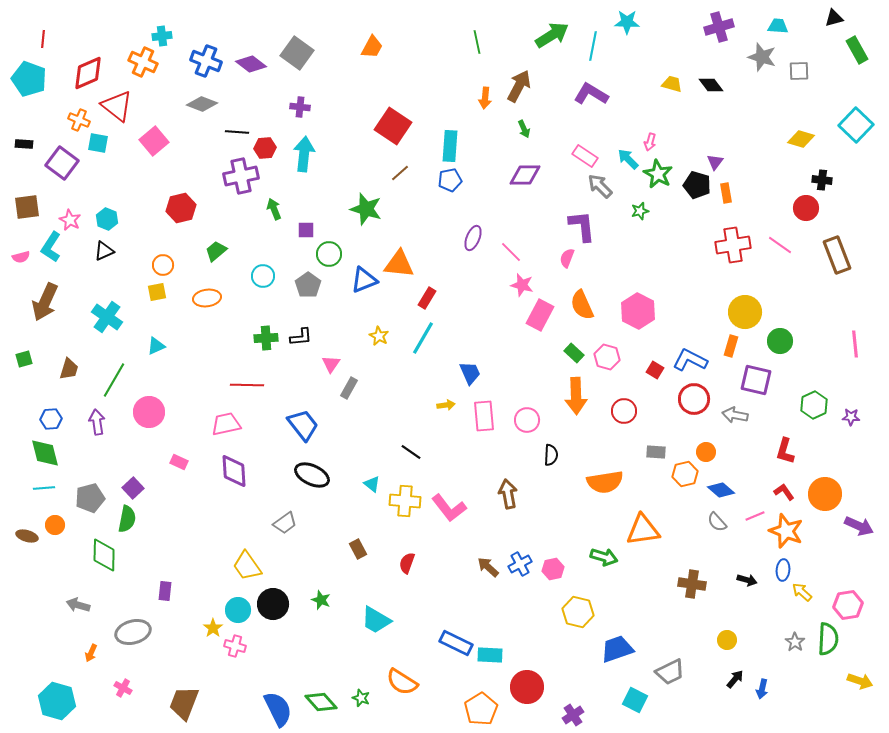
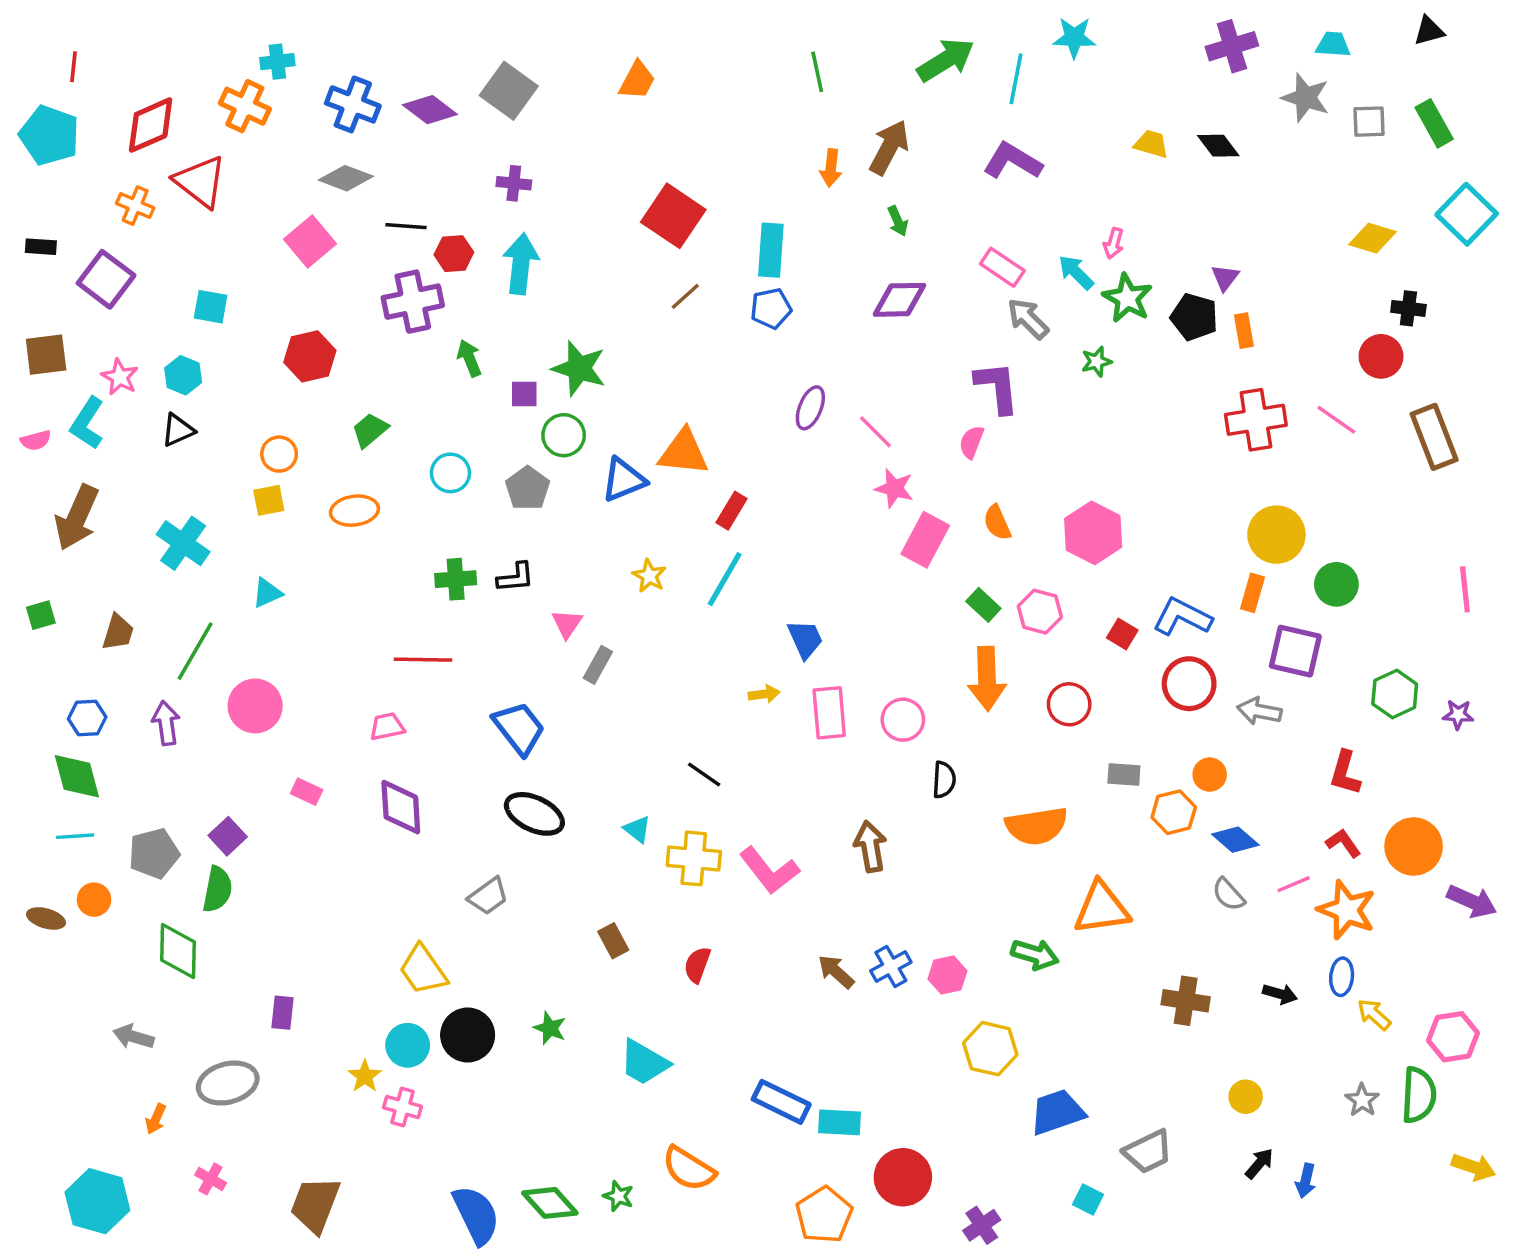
green rectangle: (857, 50) -> (1434, 123), moved
pink square: (154, 141) -> (310, 242), moved
cyan square: (98, 143) -> (211, 307), moved
green star: (366, 209) -> (579, 368), moved
orange semicircle: (582, 305) -> (997, 523), size x0.7
pink trapezoid: (226, 424) -> (387, 727), size x0.7
cyan square: (635, 700) -> (1088, 1200), size x0.7

